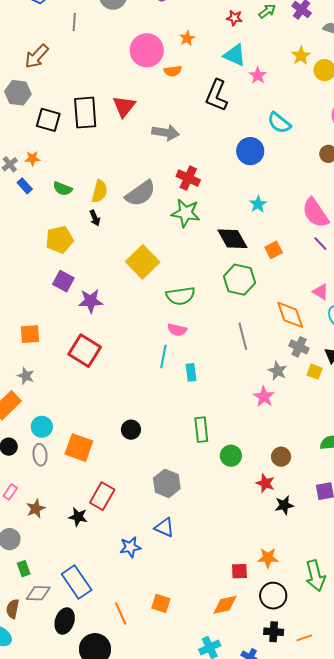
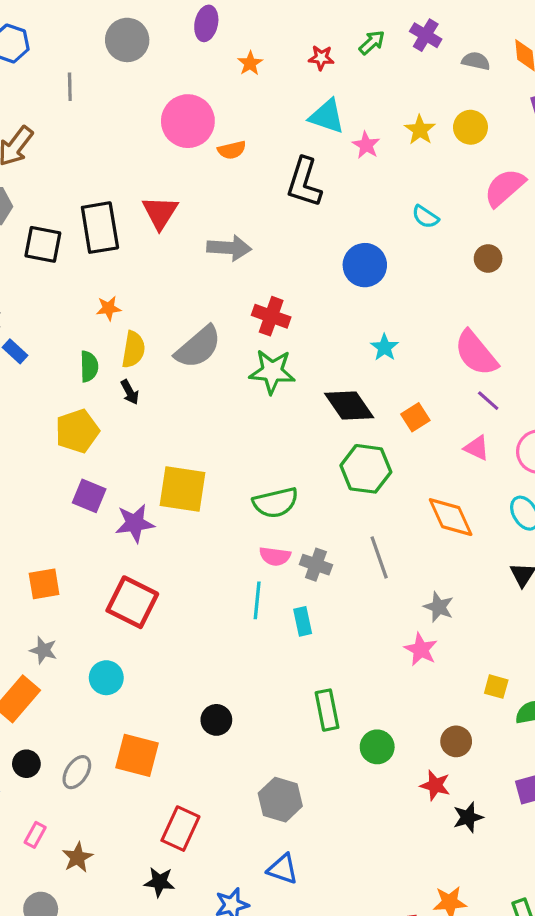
orange star: (187, 38) -> (250, 63), moved
yellow star: (301, 56) -> (420, 130), moved
cyan semicircle: (279, 123) -> (425, 217), moved, size x0.7
orange star: (32, 158) -> (109, 308), moved
green semicircle: (63, 189) -> (89, 366), moved, turned -108
yellow square: (143, 262) -> (182, 489), moved, turned -32
pink triangle: (321, 292) -> (477, 448), moved
gray cross: (299, 347) -> (316, 565), moved
yellow square: (315, 372) -> (496, 687), moved
cyan circle: (42, 427) -> (106, 678), moved
gray ellipse: (40, 455) -> (77, 772), turned 45
black star: (78, 517) -> (159, 882), moved

